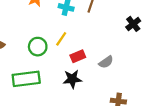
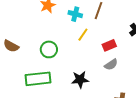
yellow line: (61, 39) -> (83, 35), moved
red rectangle: (78, 56) -> (109, 45), moved

